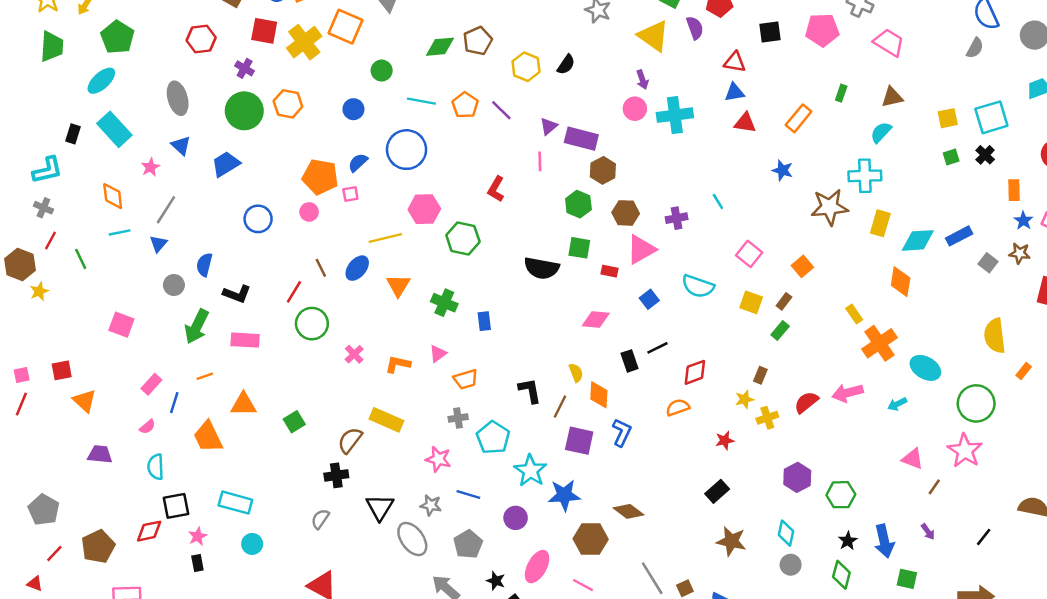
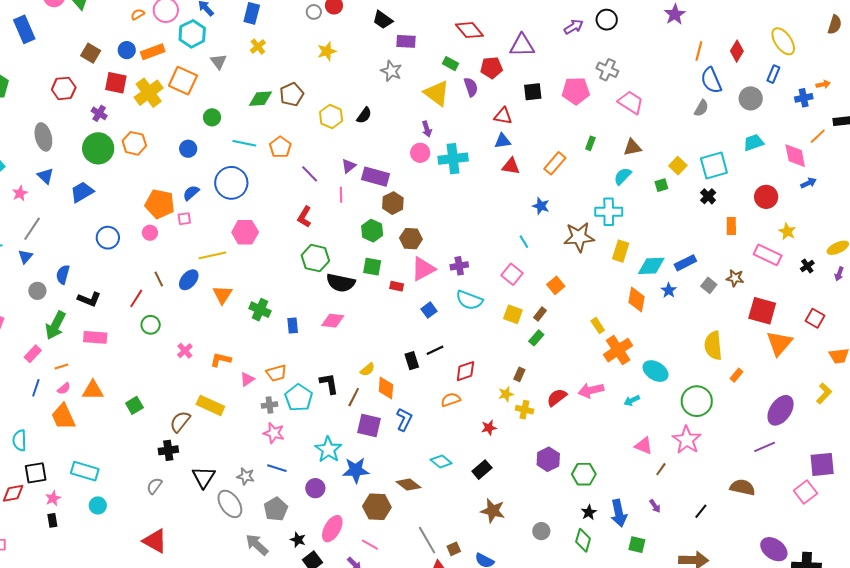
purple line: (501, 110) -> (310, 174), moved
yellow square: (948, 118) -> (678, 166), turned -36
green square: (951, 157) -> (661, 185), moved
cyan line: (718, 201) -> (524, 242), moved
purple cross: (677, 218) -> (459, 266), moved
blue star: (1023, 221) -> (669, 290), moved
green hexagon: (463, 239) -> (315, 258), moved
pink diamond: (596, 319) -> (333, 321), moved
green circle: (312, 324) -> (151, 325), size x0.7
pink triangle: (438, 354) -> (247, 379), moved
yellow semicircle: (576, 373) -> (367, 369), turned 70
pink rectangle: (151, 384) -> (33, 354), moved
yellow cross: (767, 418) -> (524, 410), turned 30
pink semicircle: (147, 427) -> (64, 389), moved
cyan pentagon: (493, 438) -> (299, 398), moved
pink star: (438, 459) -> (274, 433), moved
cyan diamond: (786, 533) -> (441, 461), moved, turned -65

